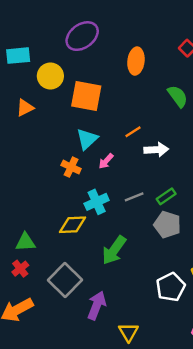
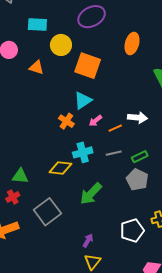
orange triangle: (25, 108) -> (36, 67), turned 35
orange line: (133, 132) -> (115, 128), moved
purple arrow: (97, 305) -> (88, 241), moved, size x0.6

